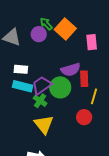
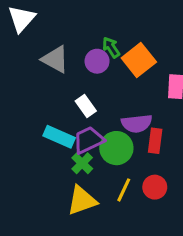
white rectangle: (21, 69) -> (86, 106), moved, turned 40
yellow line: (94, 96) -> (124, 190), moved
red circle: (84, 117) -> (155, 187), moved
yellow triangle: (44, 124) -> (82, 200), turned 40

